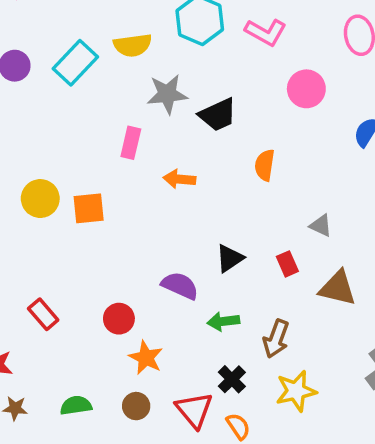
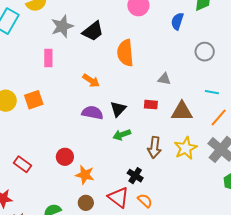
orange semicircle: (265, 165) -> (125, 53), size x1.5
orange arrow: (179, 179) -> (91, 81), moved, turned -138
red rectangle: (287, 264) -> (151, 105), turned -48
purple semicircle: (180, 286) -> (92, 113), moved
green arrow: (223, 321) -> (122, 135), moved
yellow star: (296, 391) -> (186, 148), moved

